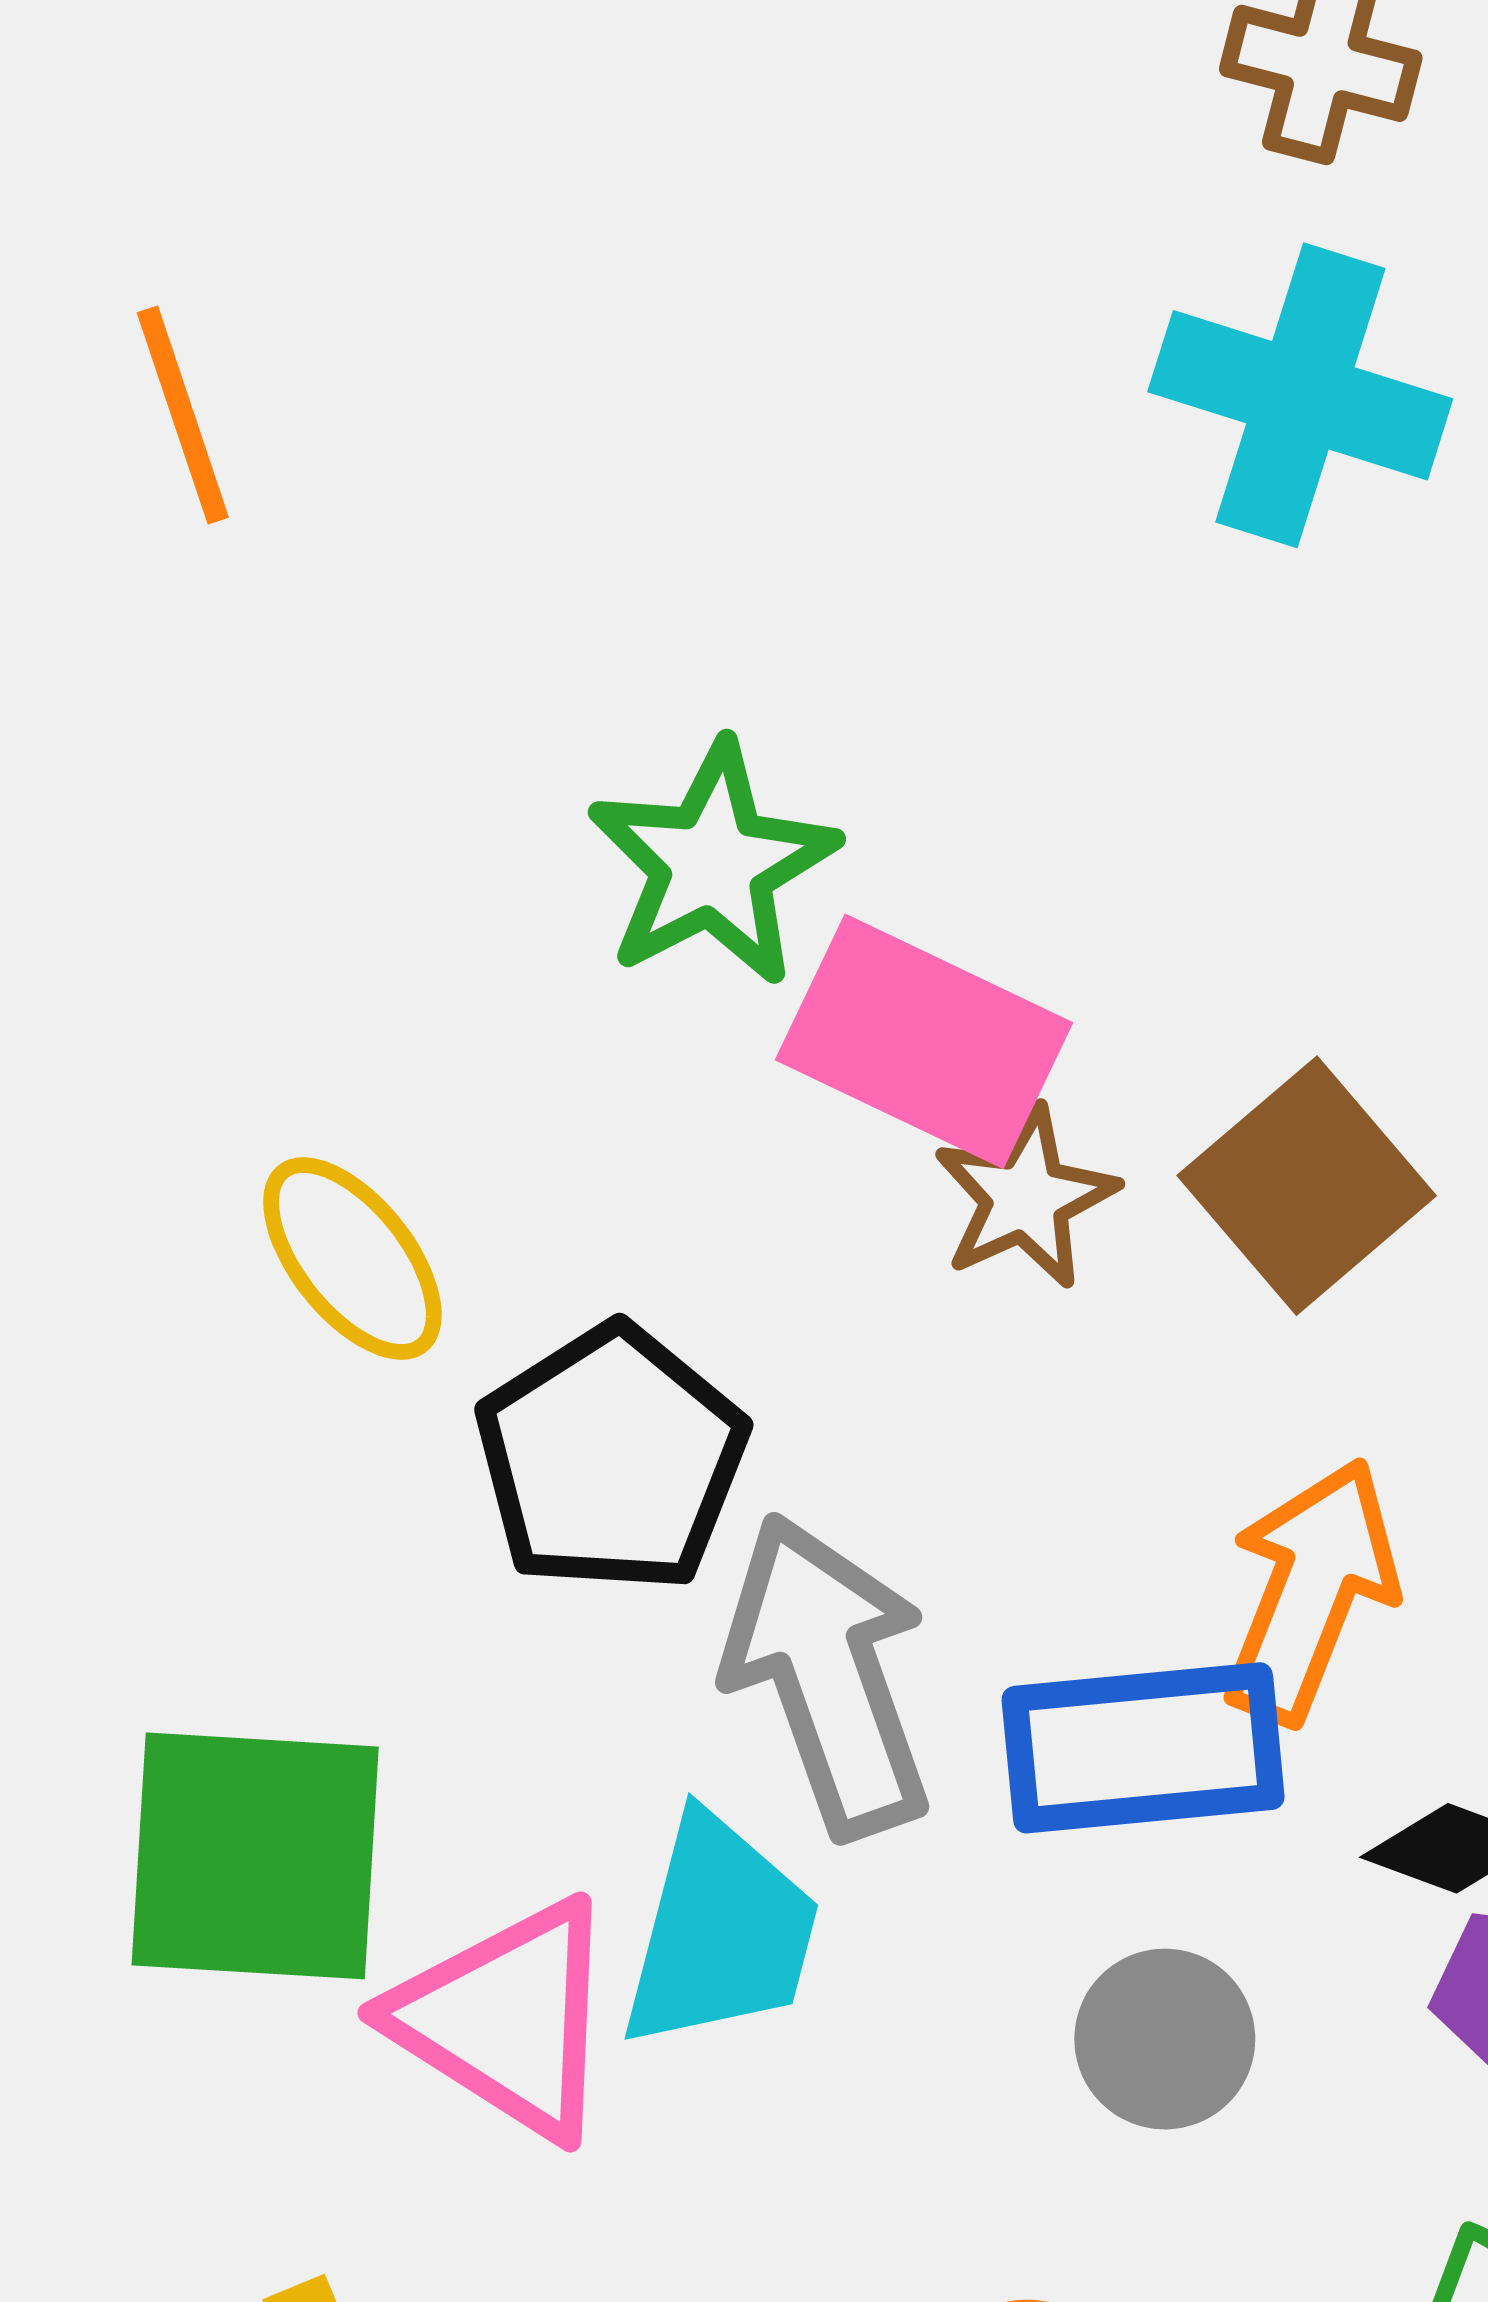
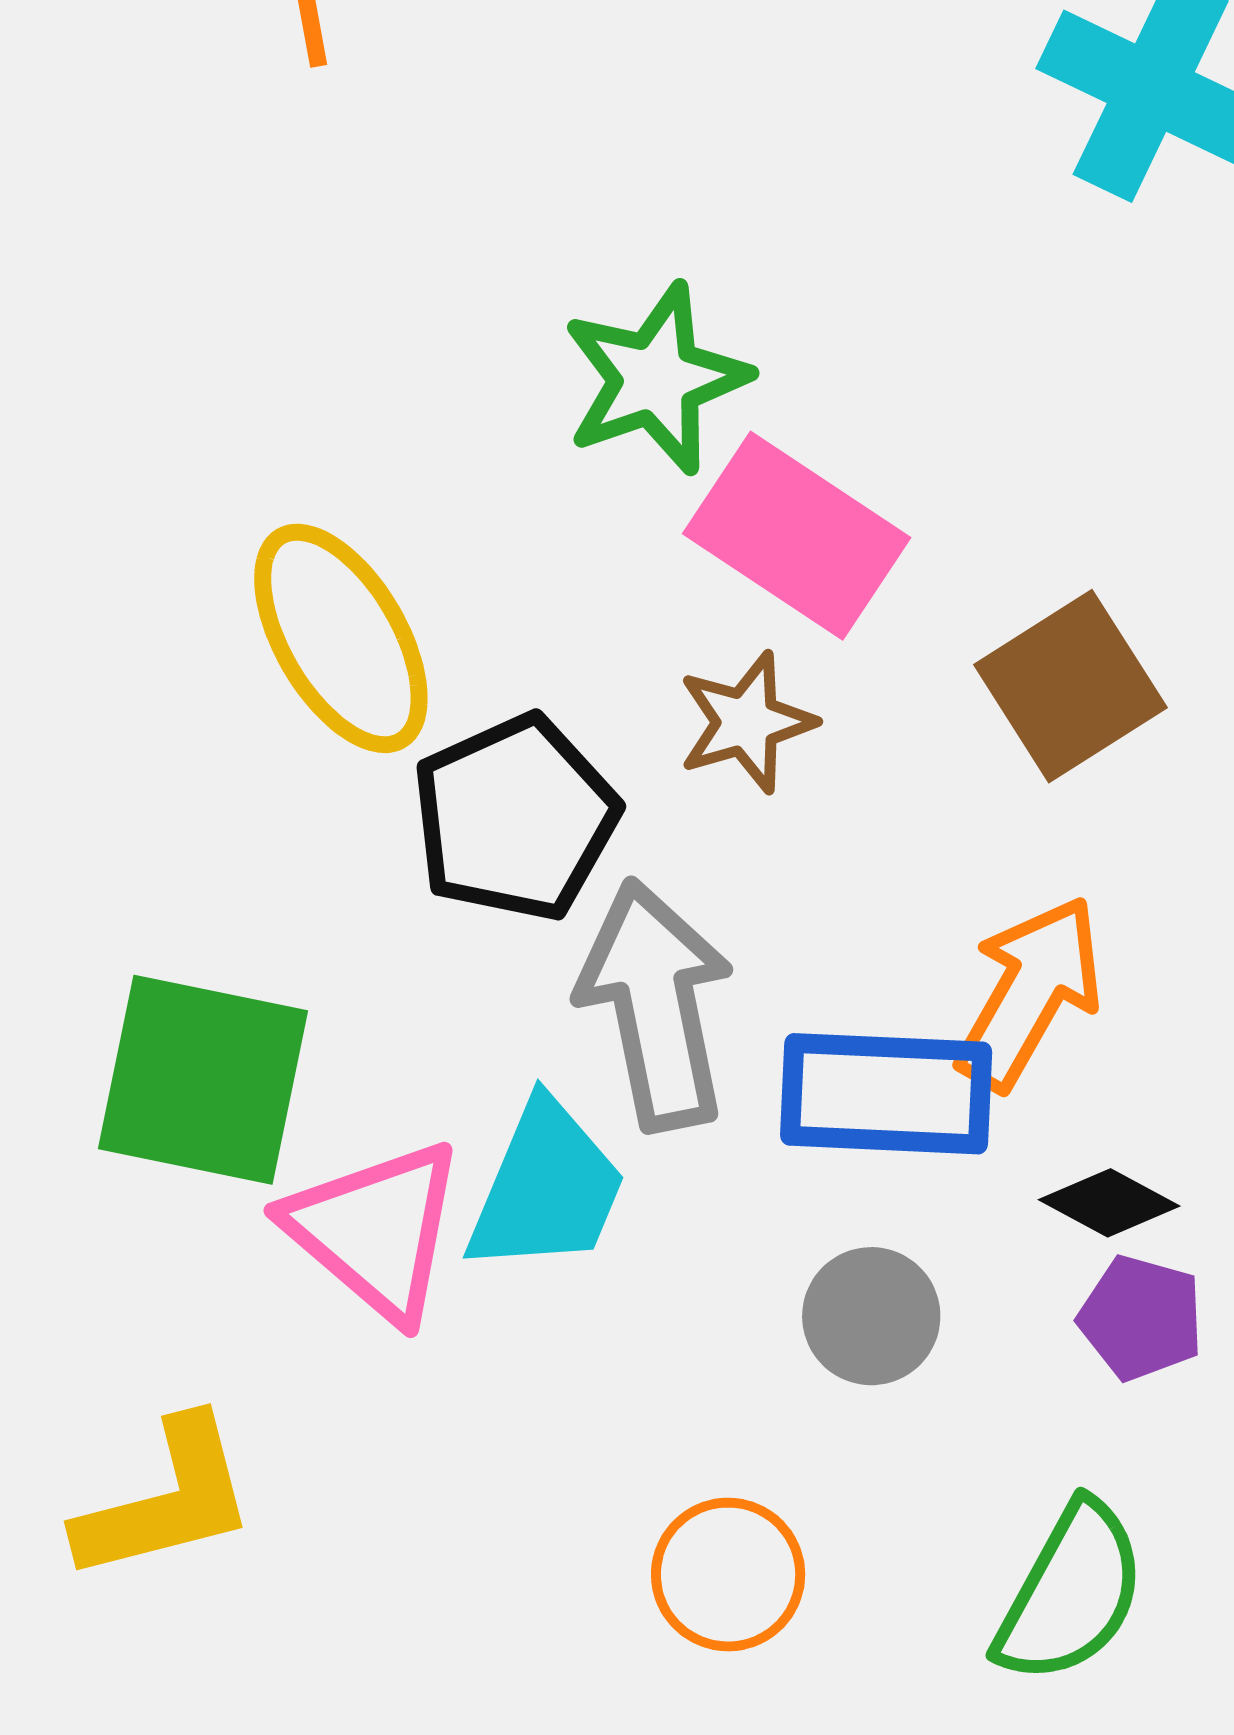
brown star: (1025, 1198) -> (746, 722), moved
yellow ellipse: (352, 1259) -> (341, 638), size x1.4

